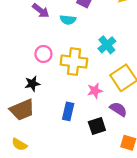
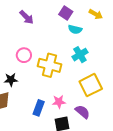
cyan semicircle: (68, 20) -> (75, 29), moved
pink star: (95, 91) -> (59, 102), moved

